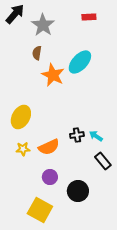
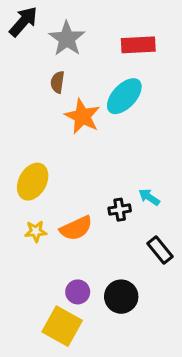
red rectangle: (89, 17) -> (138, 45), moved, size x1.5
cyan arrow: (96, 136) -> (149, 197), moved
purple circle: (50, 177) -> (78, 292), moved

